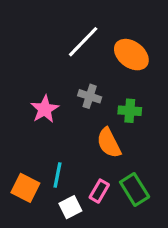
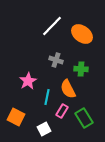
pink star: (45, 109) -> (28, 81), moved
cyan line: (58, 175) -> (47, 97), moved
pink rectangle: (99, 191) -> (62, 111), moved

